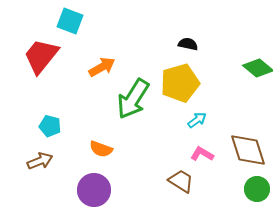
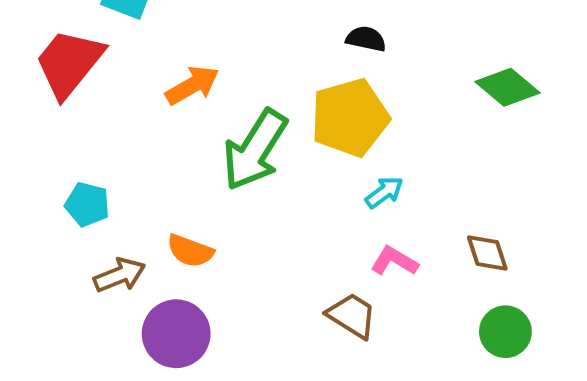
brown diamond: (248, 150) -> (487, 253), size x0.6
brown arrow: (40, 161) -> (120, 275), moved

